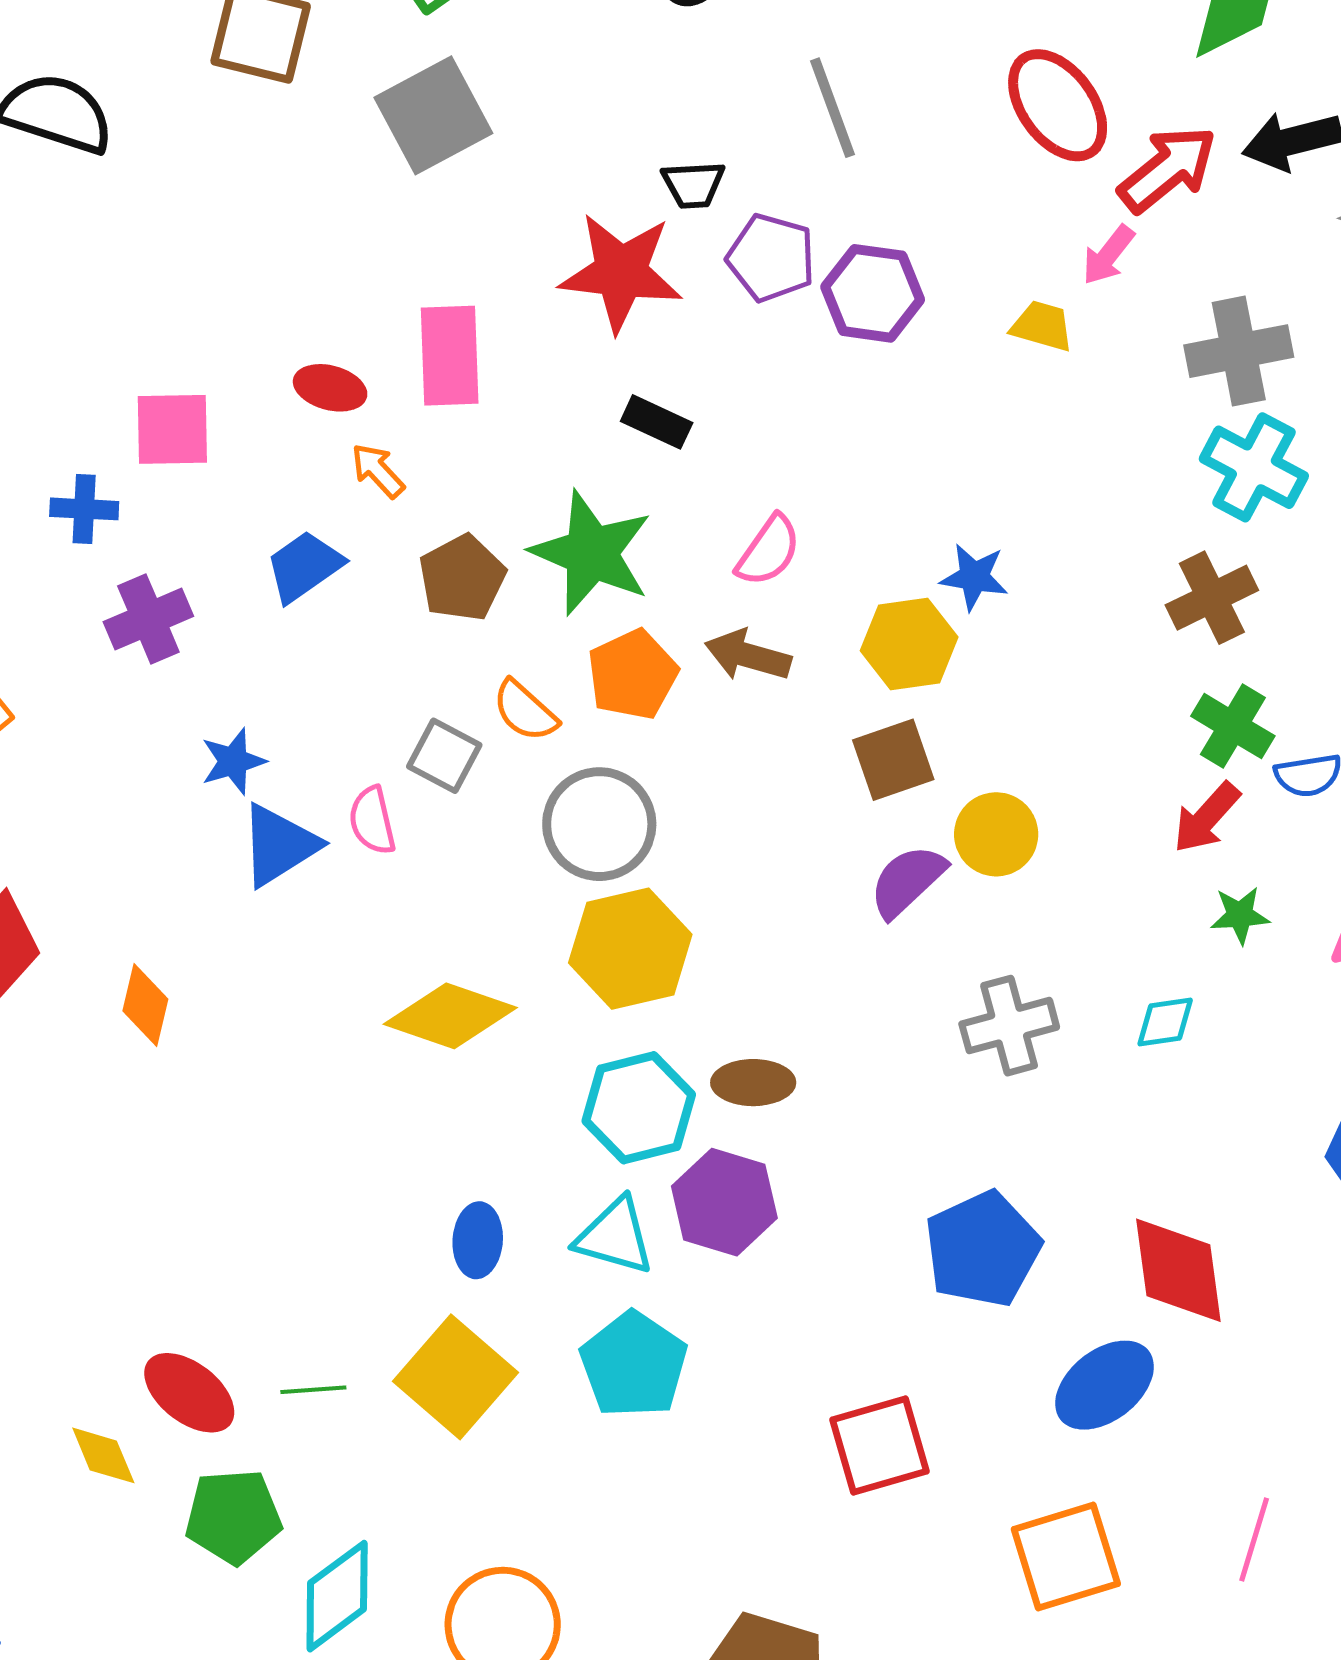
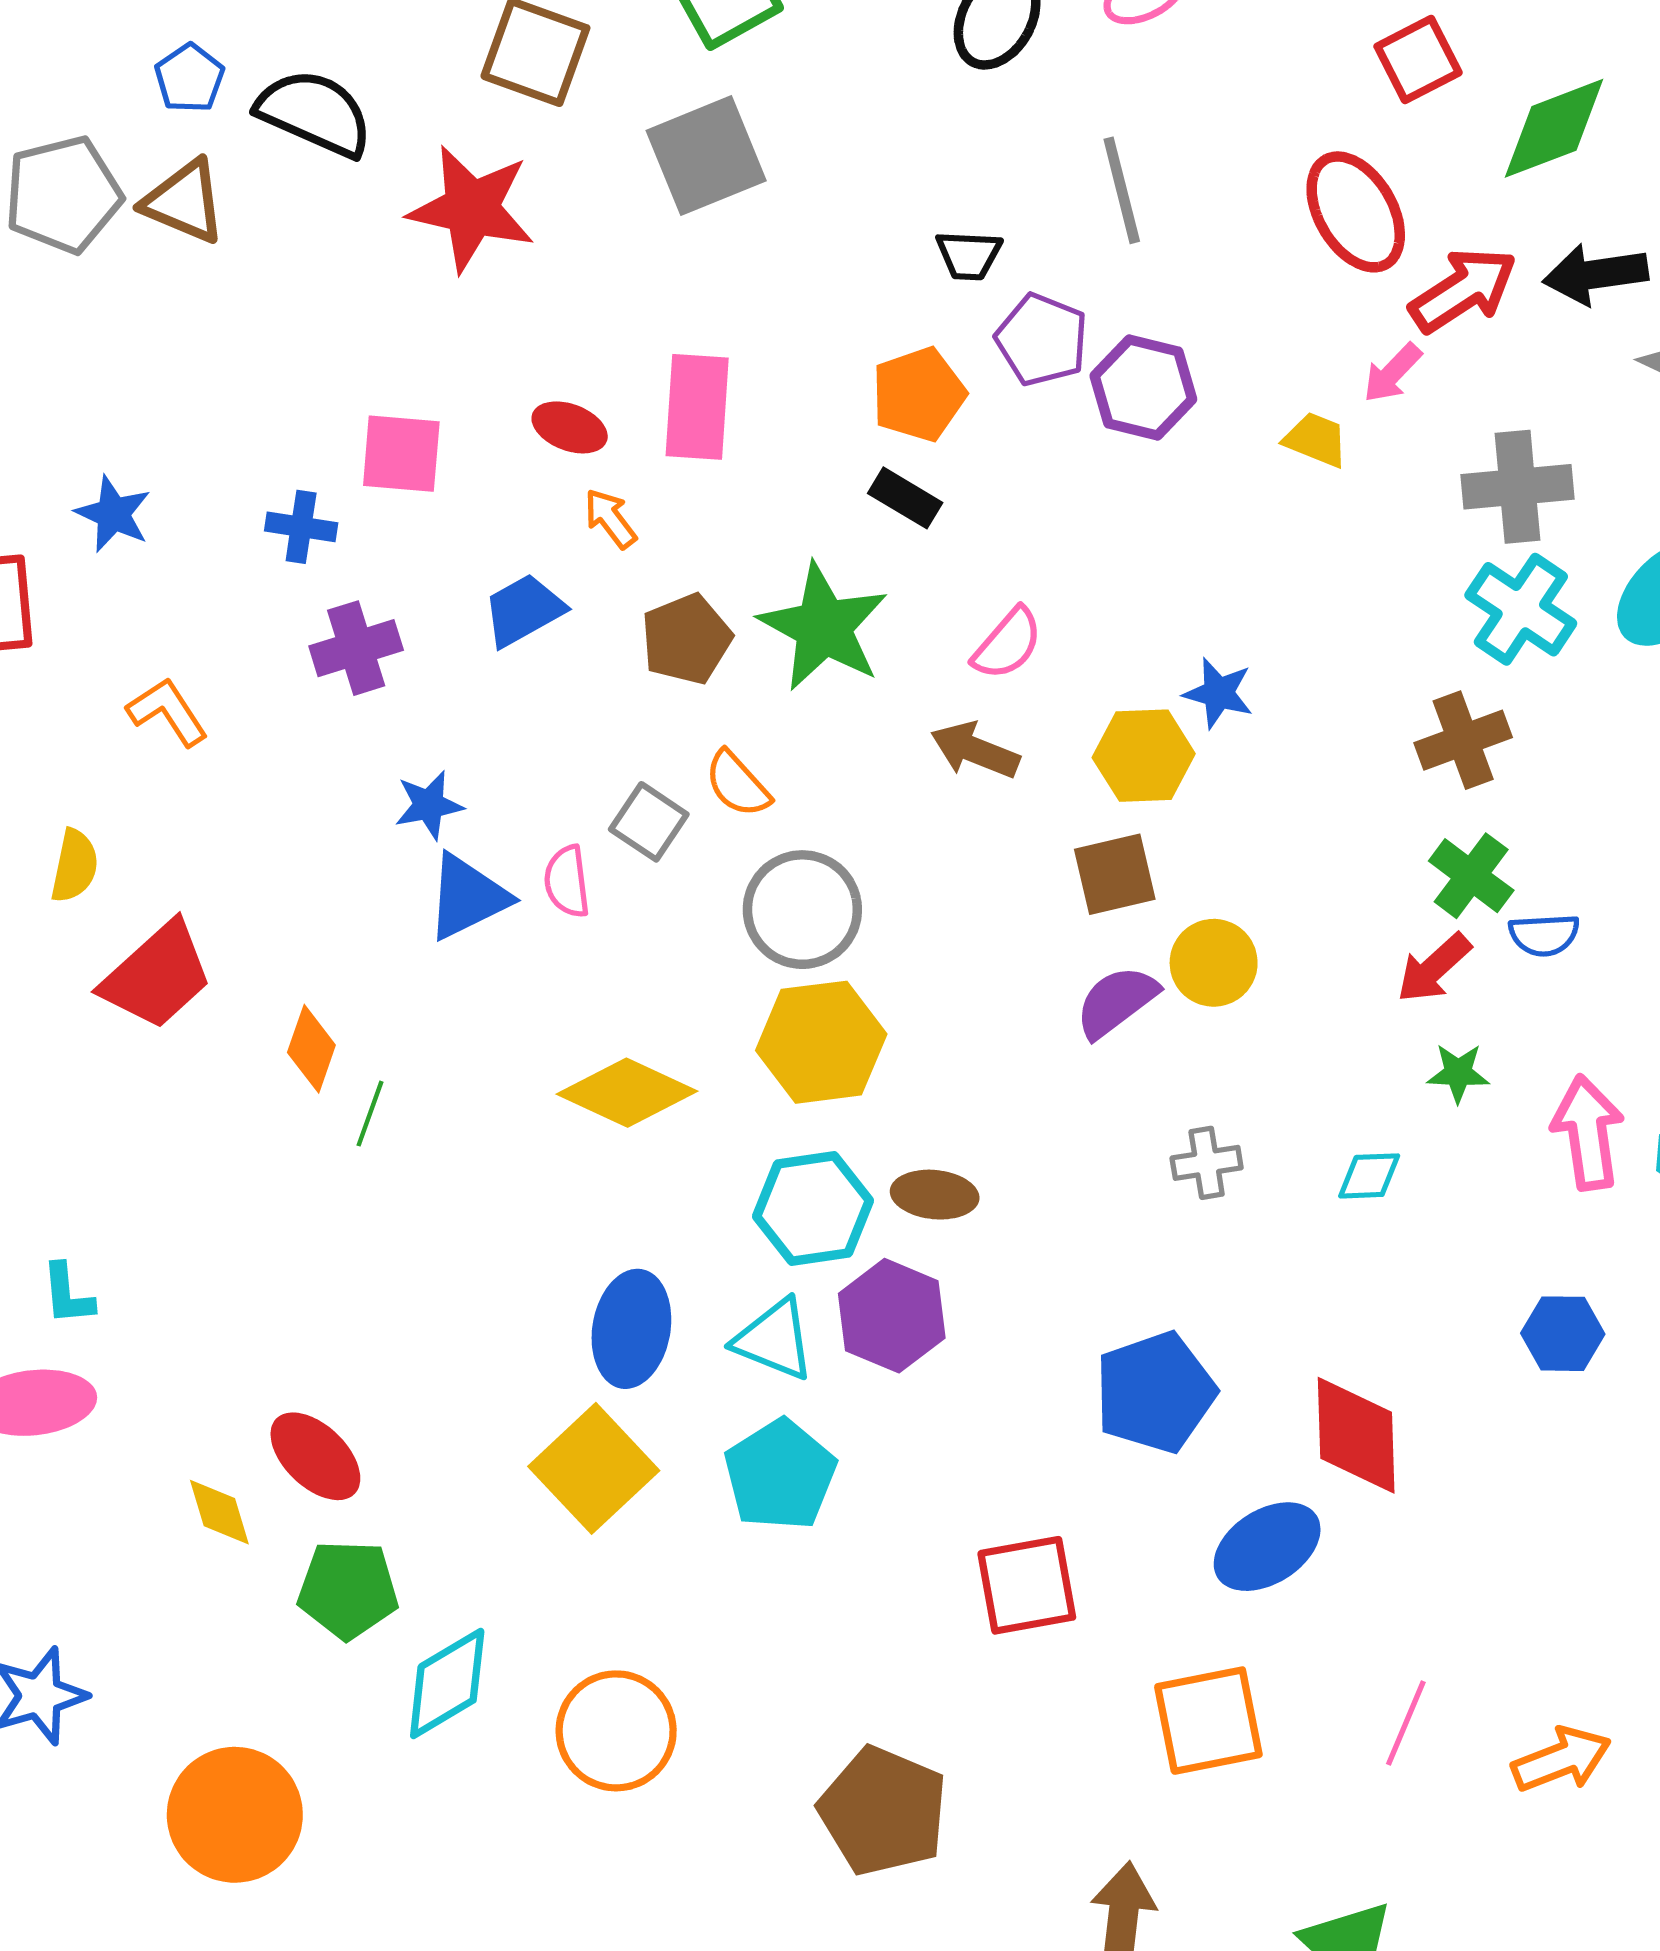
red star: (621, 272) -> (472, 209), moved
orange pentagon: (633, 675) -> (919, 394), moved
gray cross: (1009, 1026) -> (1207, 1163), size x0.7
blue ellipse: (478, 1240) -> (631, 1329), size x1.5
green line: (313, 1390) -> (370, 1114), moved, turned -72

